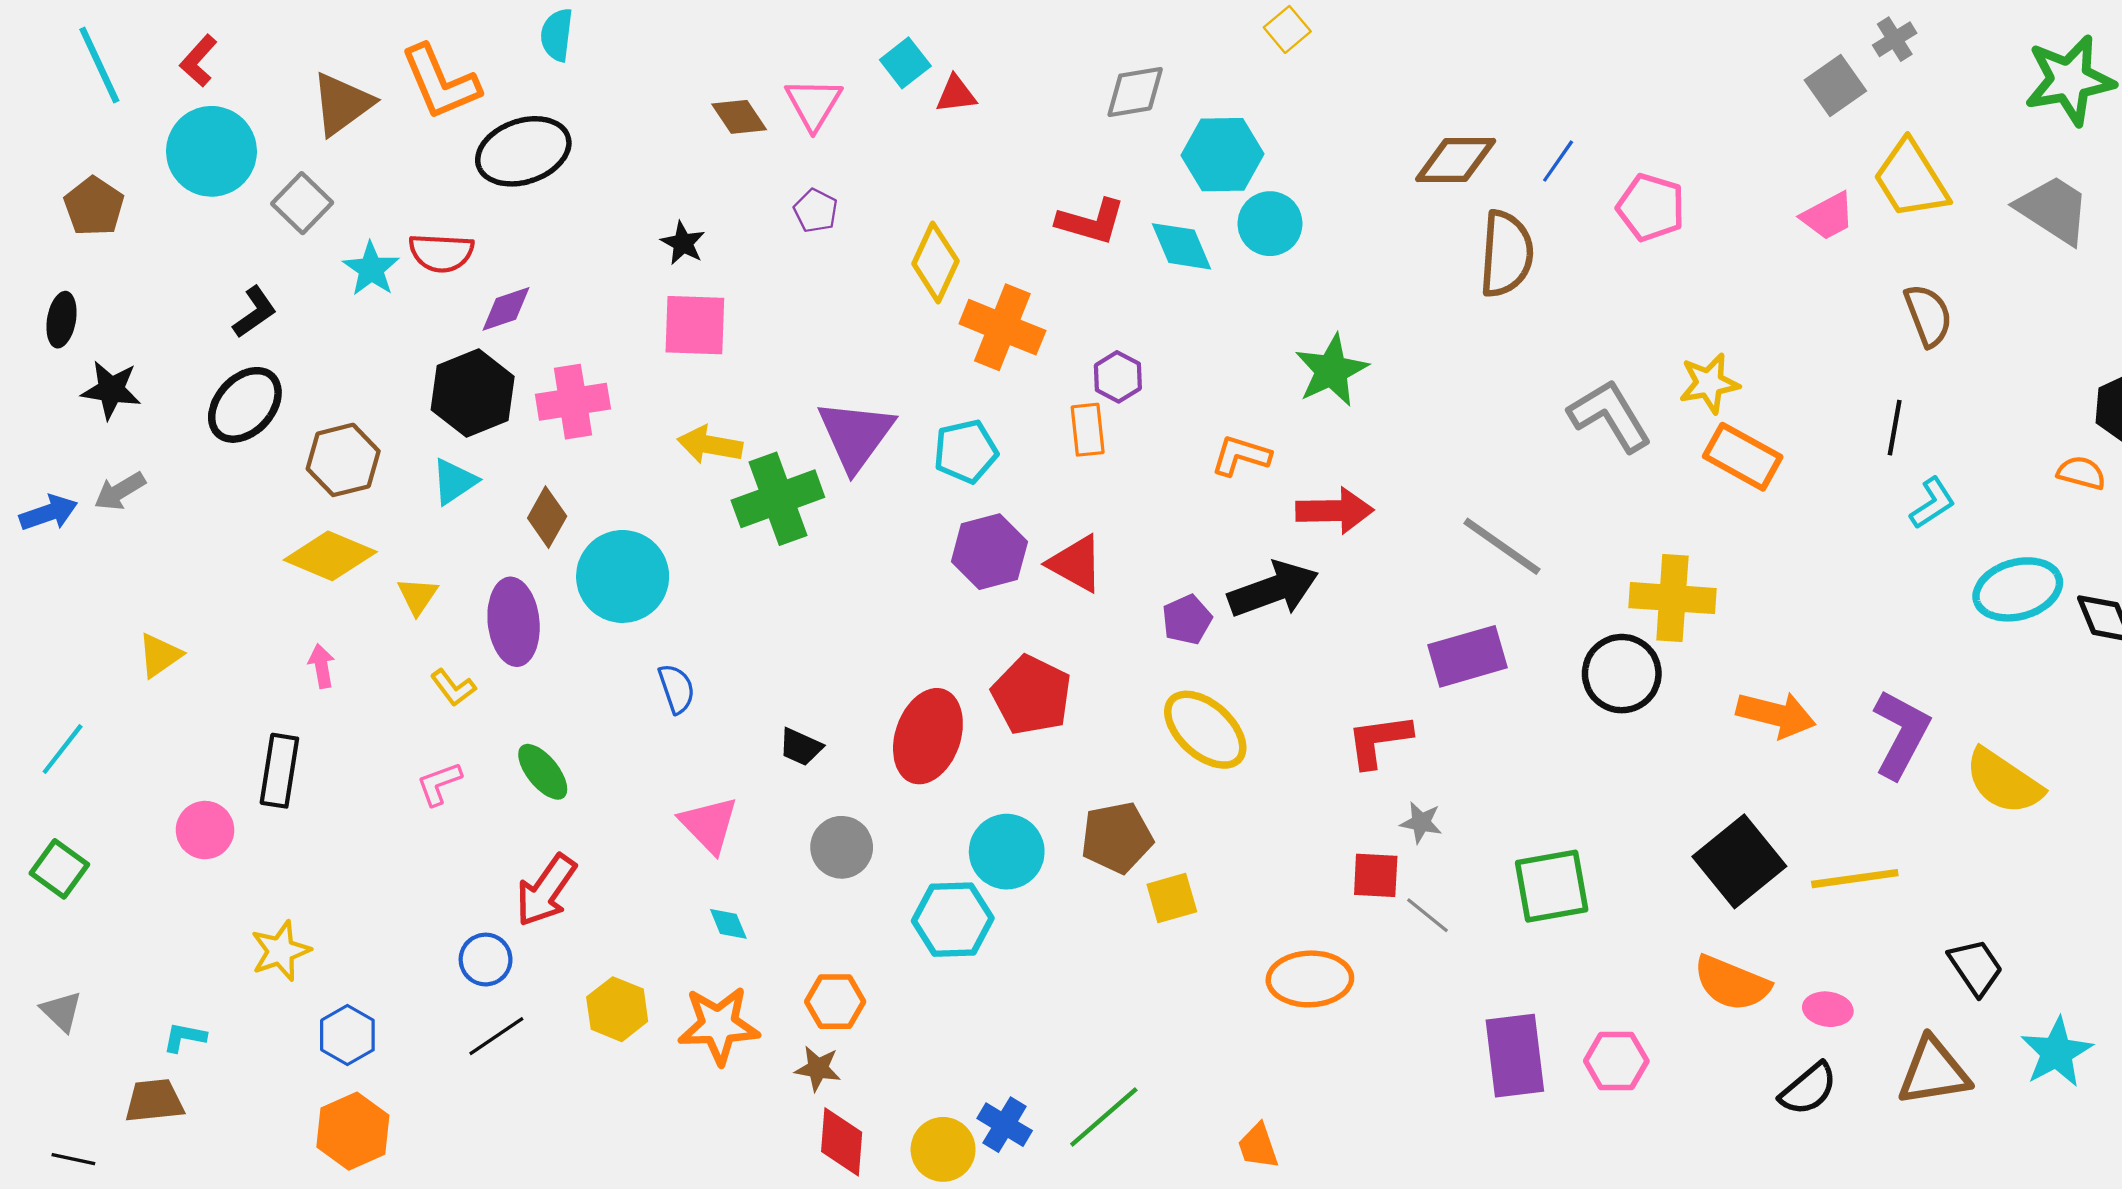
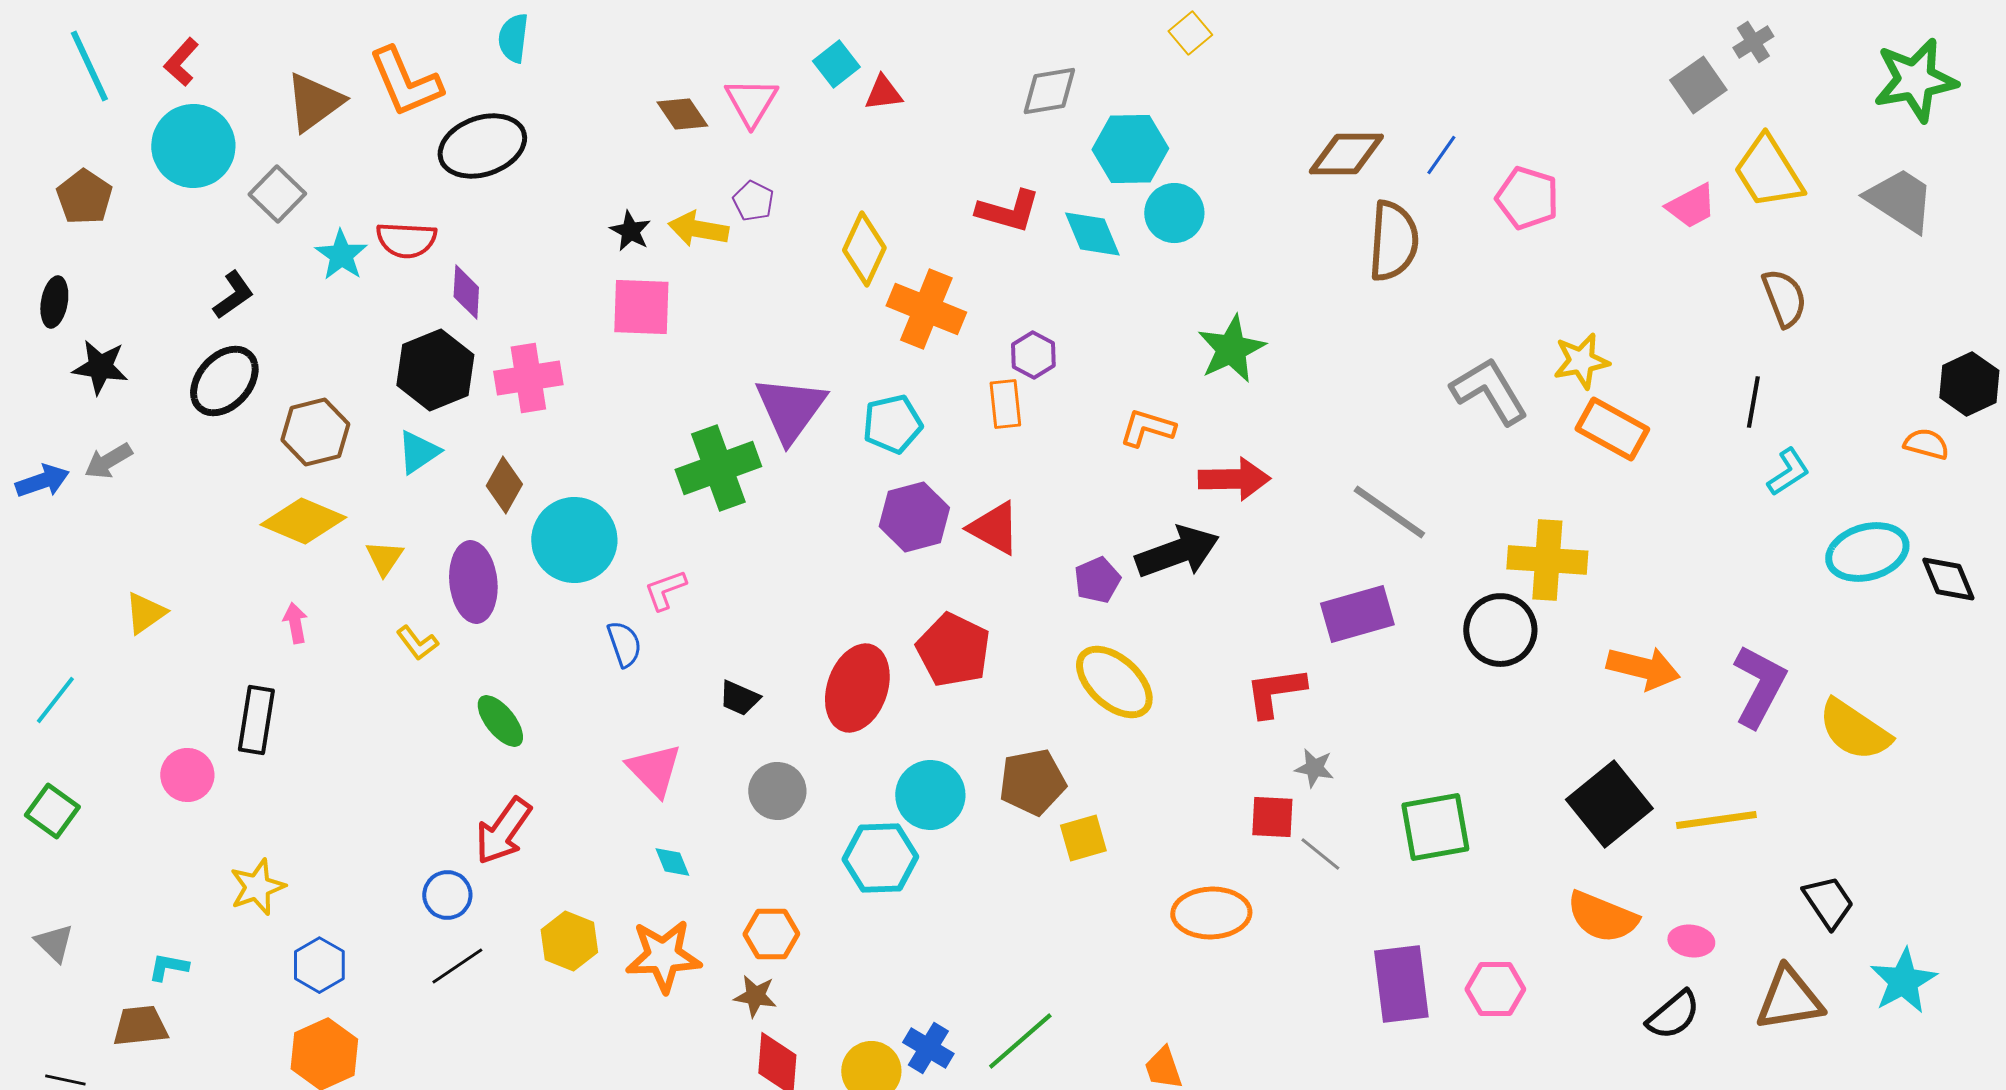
purple diamond: (506, 309) -> (466, 292), turned -68
yellow arrow: (710, 445) -> (698, 229), moved
pink L-shape: (439, 784) -> (665, 590), moved

